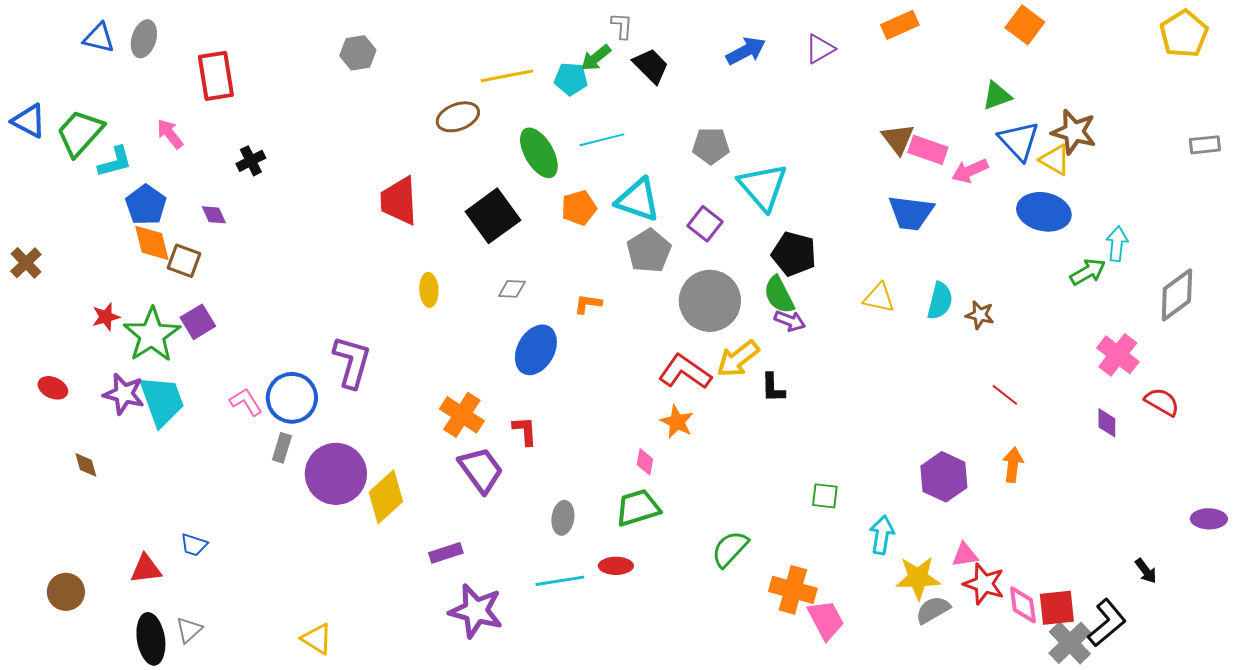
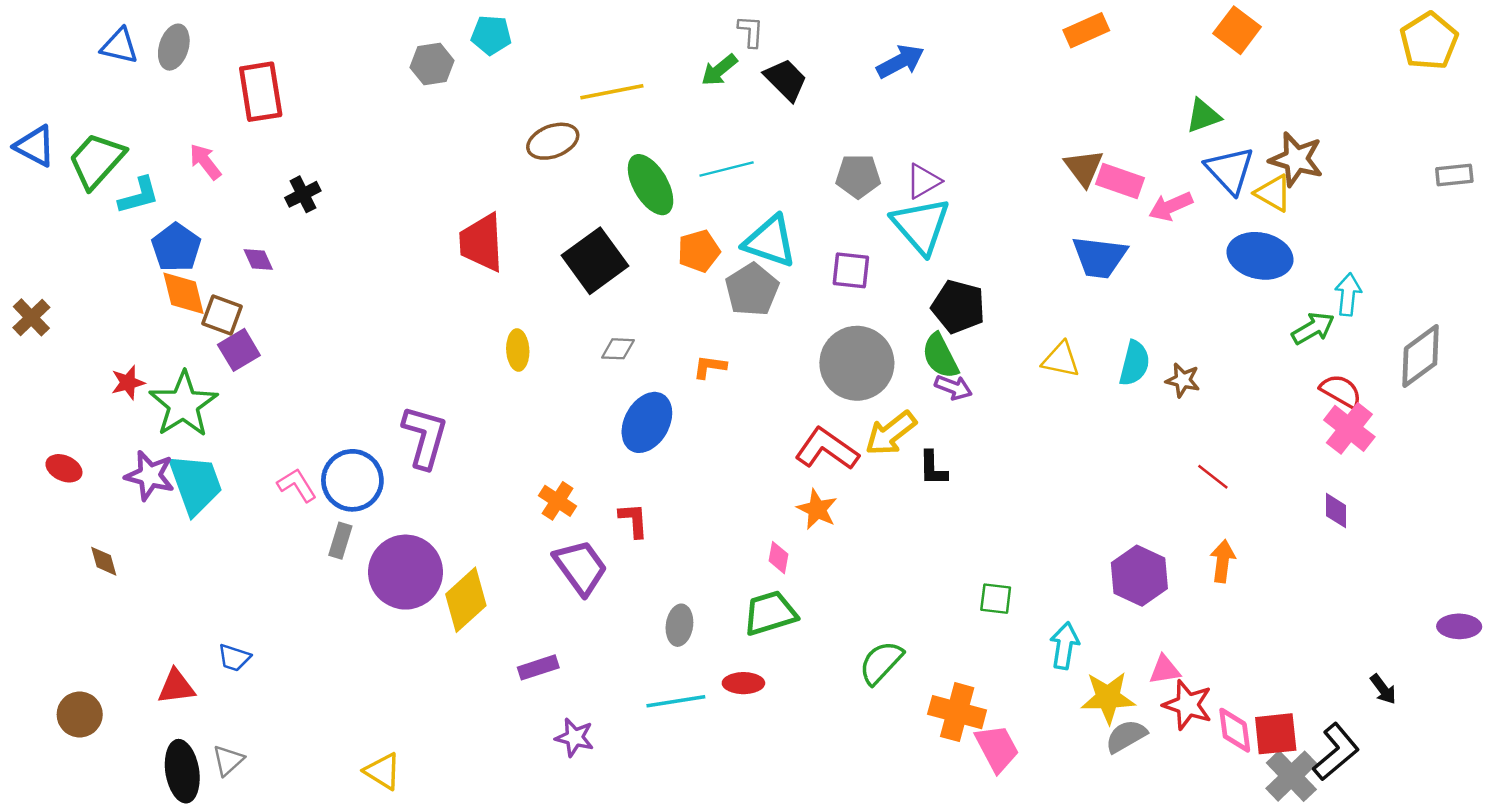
purple triangle: (820, 49) -> (923, 181), moved
cyan pentagon: (571, 79) -> (491, 35), moved
purple square: (705, 224) -> (851, 270), turned -32
gray pentagon: (649, 251) -> (752, 290), moved
purple square: (198, 322) -> (239, 350), moved
red semicircle: (1162, 402) -> (1341, 391), moved
orange cross: (462, 415) -> (558, 501), size x0.7
purple star: (476, 611) -> (574, 737), size x0.6

